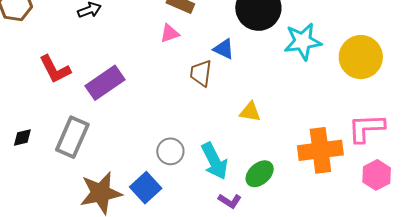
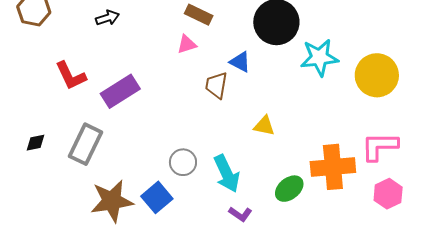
green ellipse: (260, 174) -> (289, 189), moved

